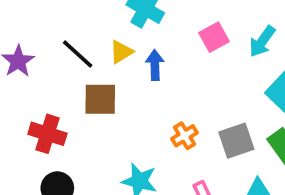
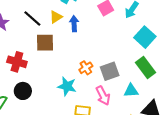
orange cross: (185, 136) -> (86, 68), moved
gray square: (236, 141) -> (110, 71), moved

